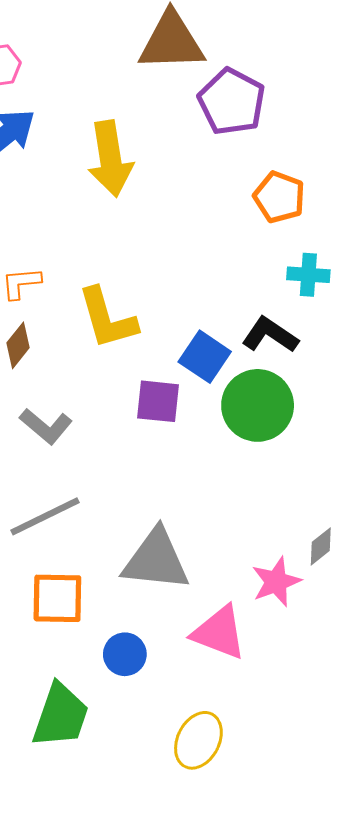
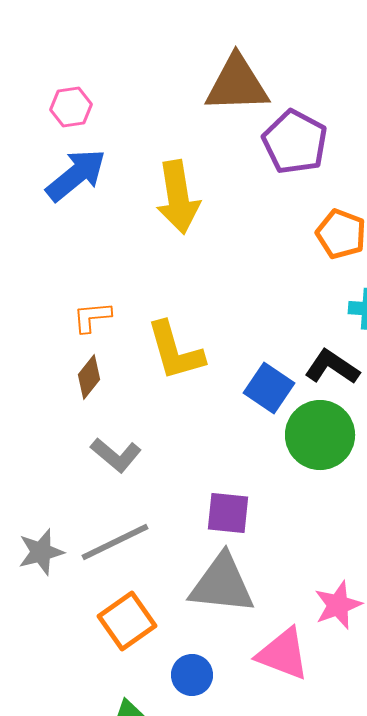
purple square: (158, 401) -> (228, 513), moved
orange square: (57, 598) -> (127, 621), turned -36

